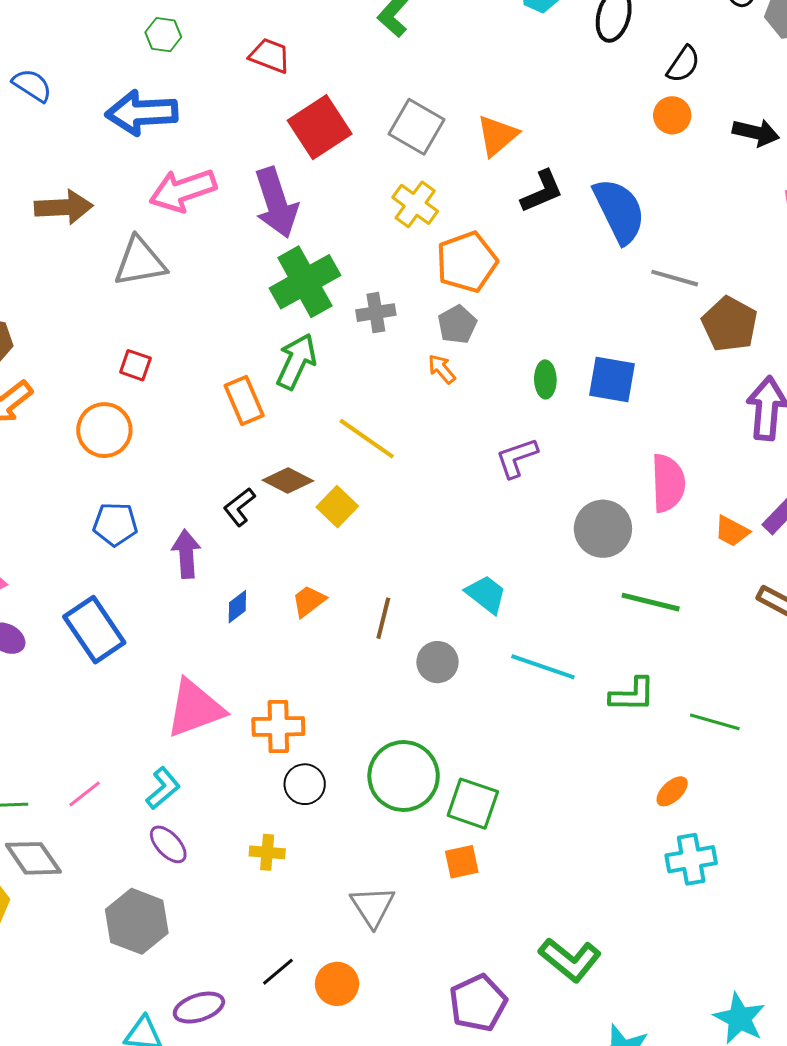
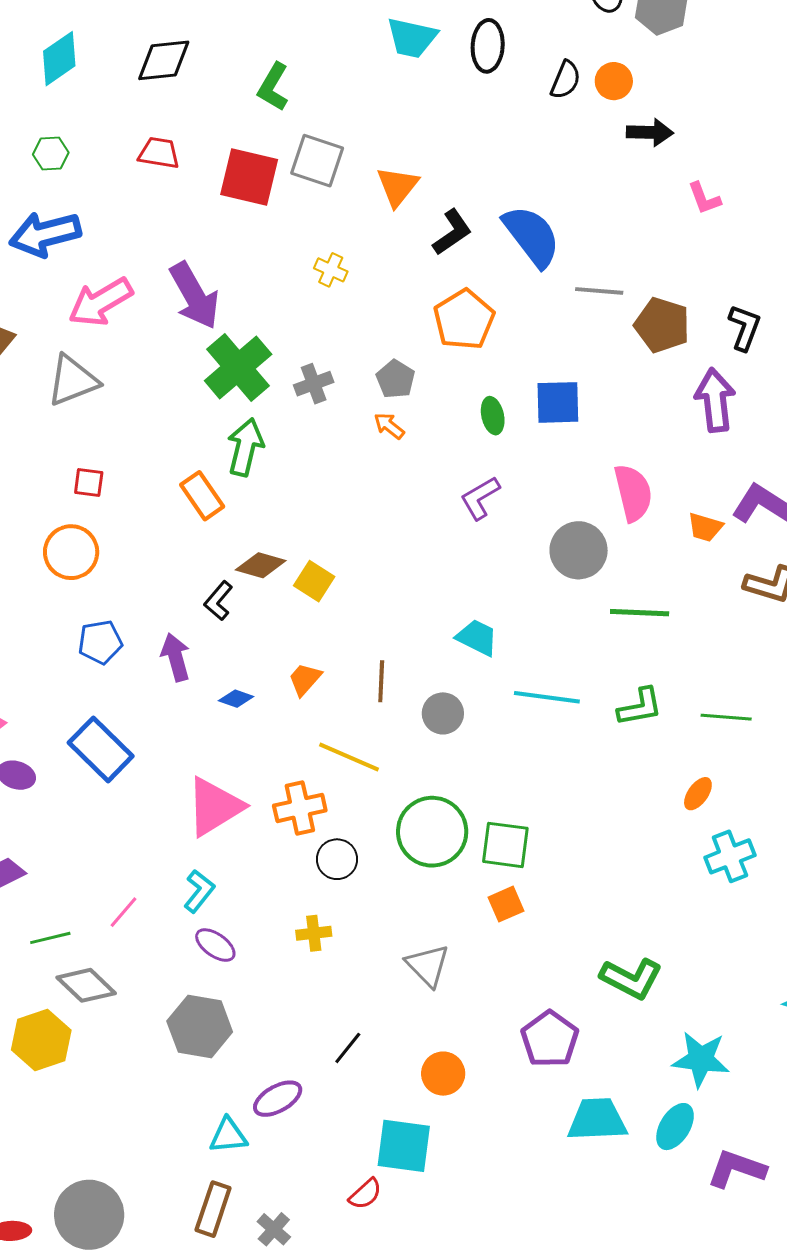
orange circle: (672, 115) -> (614, 81), moved
red square: (320, 127) -> (249, 177), moved, turned -32
gray square: (417, 127) -> (317, 161), moved
yellow cross: (415, 204) -> (331, 270), size x0.7
orange pentagon: (467, 262) -> (464, 320), moved
yellow line: (367, 439) -> (349, 757), moved
blue diamond: (237, 607) -> (236, 699), turned 68
orange circle: (337, 984) -> (443, 1074), moved

